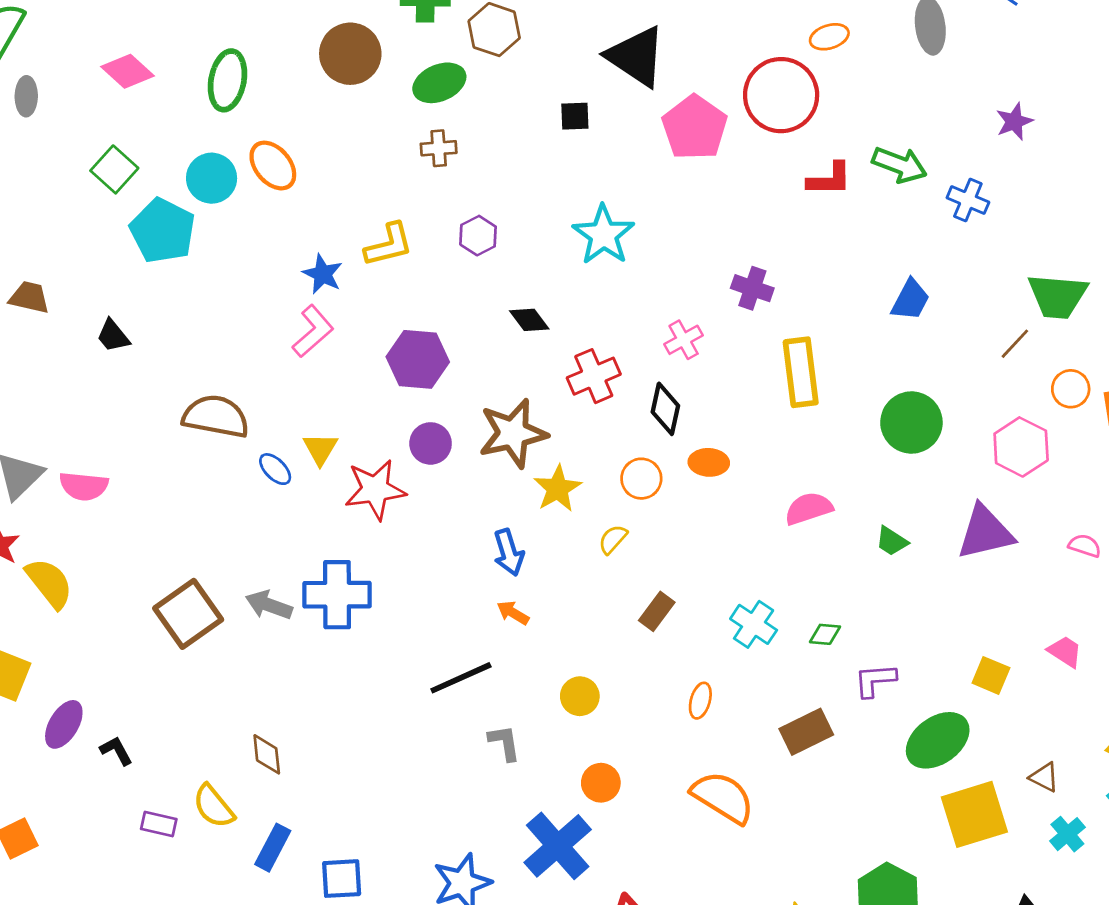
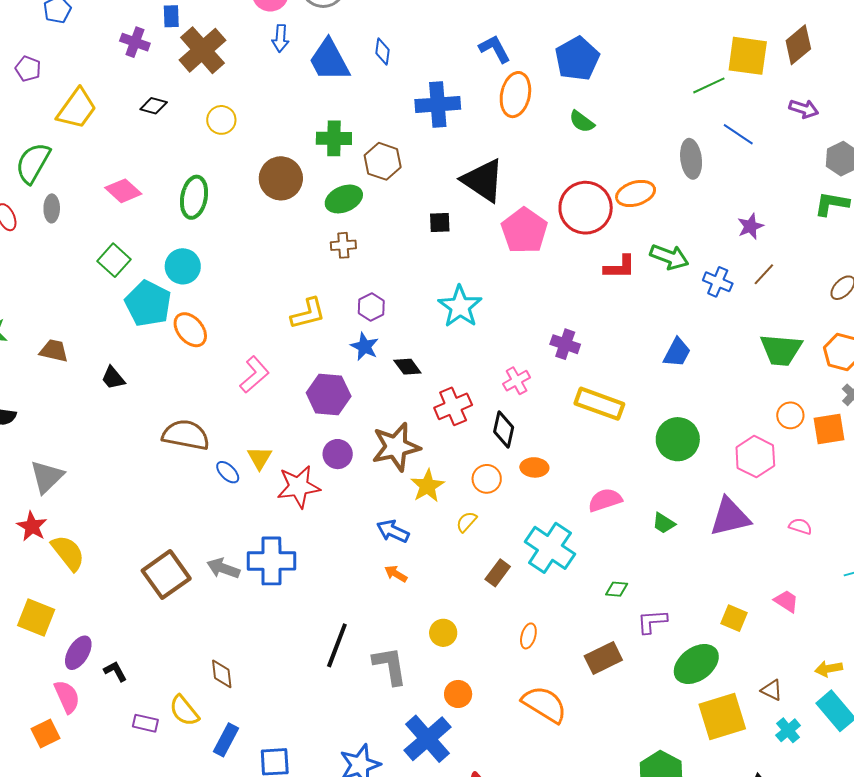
orange ellipse: (829, 37) -> (636, 193), moved, size x1.4
orange ellipse: (273, 166) -> (190, 330), moved
blue star: (323, 274) -> (365, 346), moved
brown line: (1015, 344) -> (764, 274), moved
yellow rectangle: (801, 372) -> (599, 404), turned -63
pink semicircle: (84, 486) -> (67, 697), moved, turned -120
blue arrow: (509, 552) -> (393, 531), turned 132
cyan cross: (754, 624) -> (550, 548), moved, size x1.5
black line: (461, 678) -> (337, 645), moved, turned -45
gray L-shape: (504, 743) -> (390, 666), size x1.5

